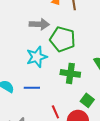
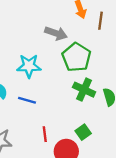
cyan star: (37, 57) -> (29, 66), moved
green cross: (70, 73) -> (84, 90), moved

